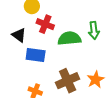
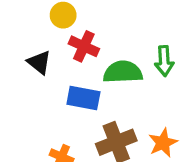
blue rectangle: (36, 55) -> (83, 98), moved

